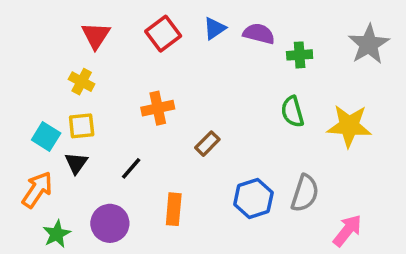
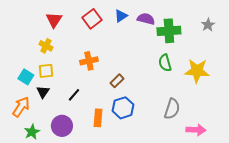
gray star: (369, 44) -> (208, 25), size x0.6
green cross: (300, 55) -> (169, 31), size x1.6
blue hexagon: (253, 199) -> (123, 108), moved
pink arrow: (347, 230) -> (196, 130), turned 54

